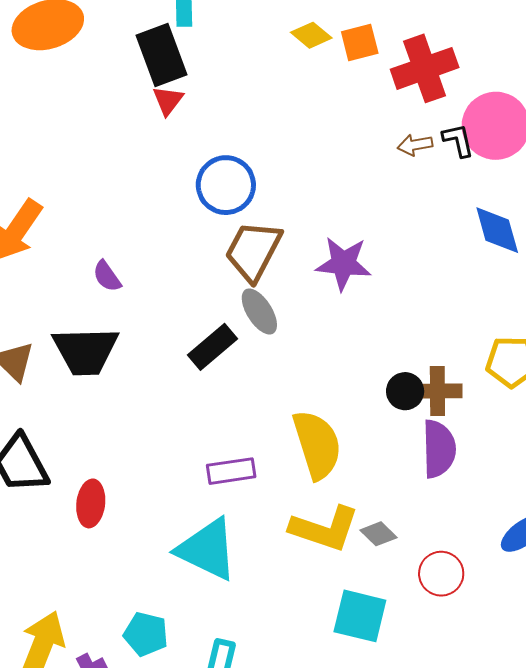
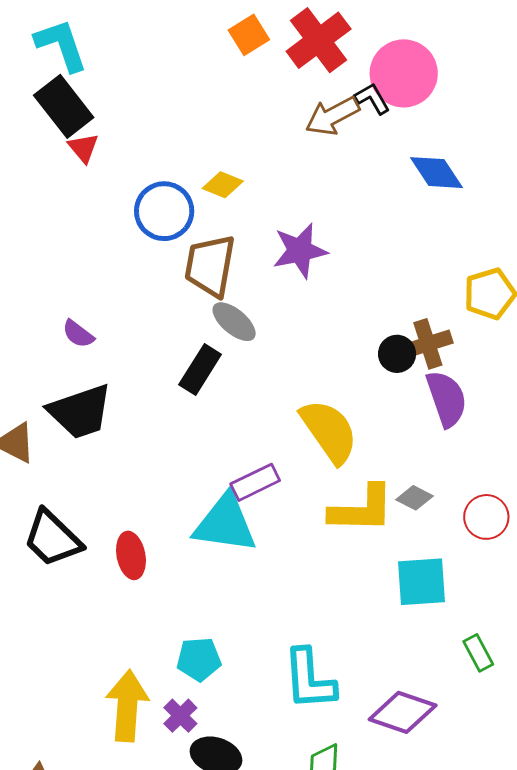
yellow diamond: (311, 35) -> (223, 185), moved
brown arrow: (415, 145) -> (332, 116), size x1.6
cyan triangle: (207, 549) -> (225, 523), moved
cyan pentagon: (146, 634) -> (199, 659), moved

